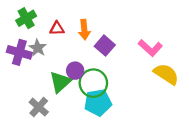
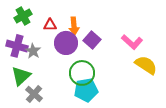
gray star: (38, 48) -> (33, 51), moved
purple circle: (75, 71) -> (66, 43), moved, size x1.5
green triangle: (60, 82) -> (21, 76), moved

